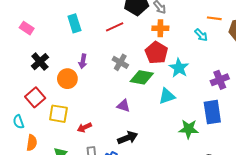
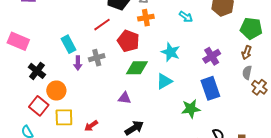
cyan rectangle: (74, 23) -> (68, 44), moved
pink rectangle: (27, 28) -> (18, 41), size x1.5
red pentagon: (156, 53) -> (128, 41), moved
gray cross: (120, 62) -> (97, 58), moved, turned -35
orange circle: (67, 79) -> (56, 91), moved

